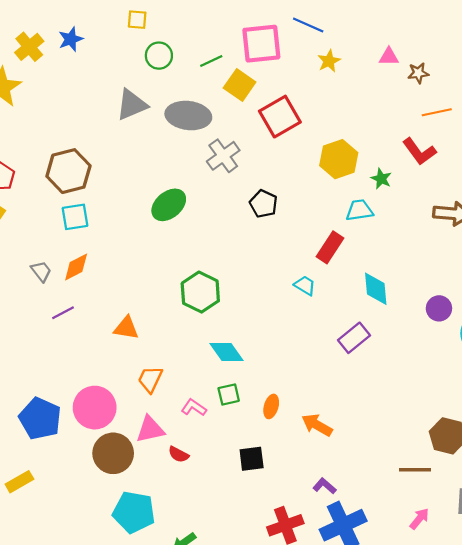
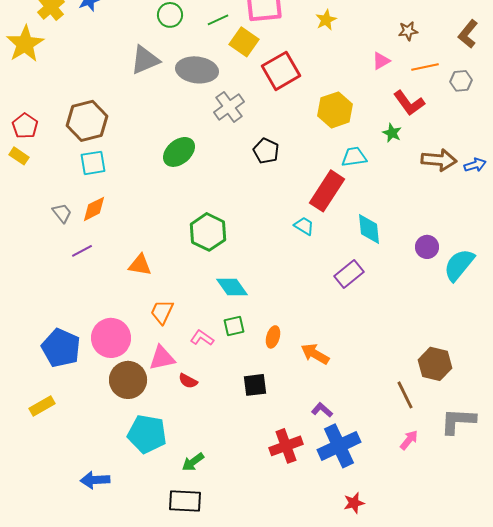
pink triangle: (389, 57) -> (381, 61), moved, turned -30
green star: (381, 179) -> (392, 133), moved
red rectangle: (330, 247) -> (327, 191), size x1.4
brown line: (415, 470) -> (405, 395), turned 64

